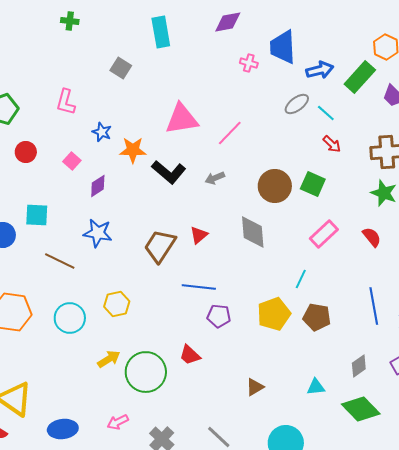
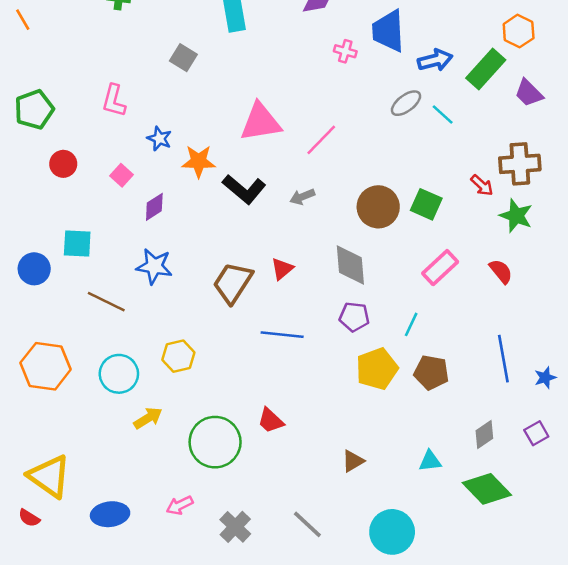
red arrow: (332, 144) -> (482, 185), moved
purple pentagon: (219, 316) -> (354, 317), moved
yellow arrow: (109, 359) -> (148, 418), moved

